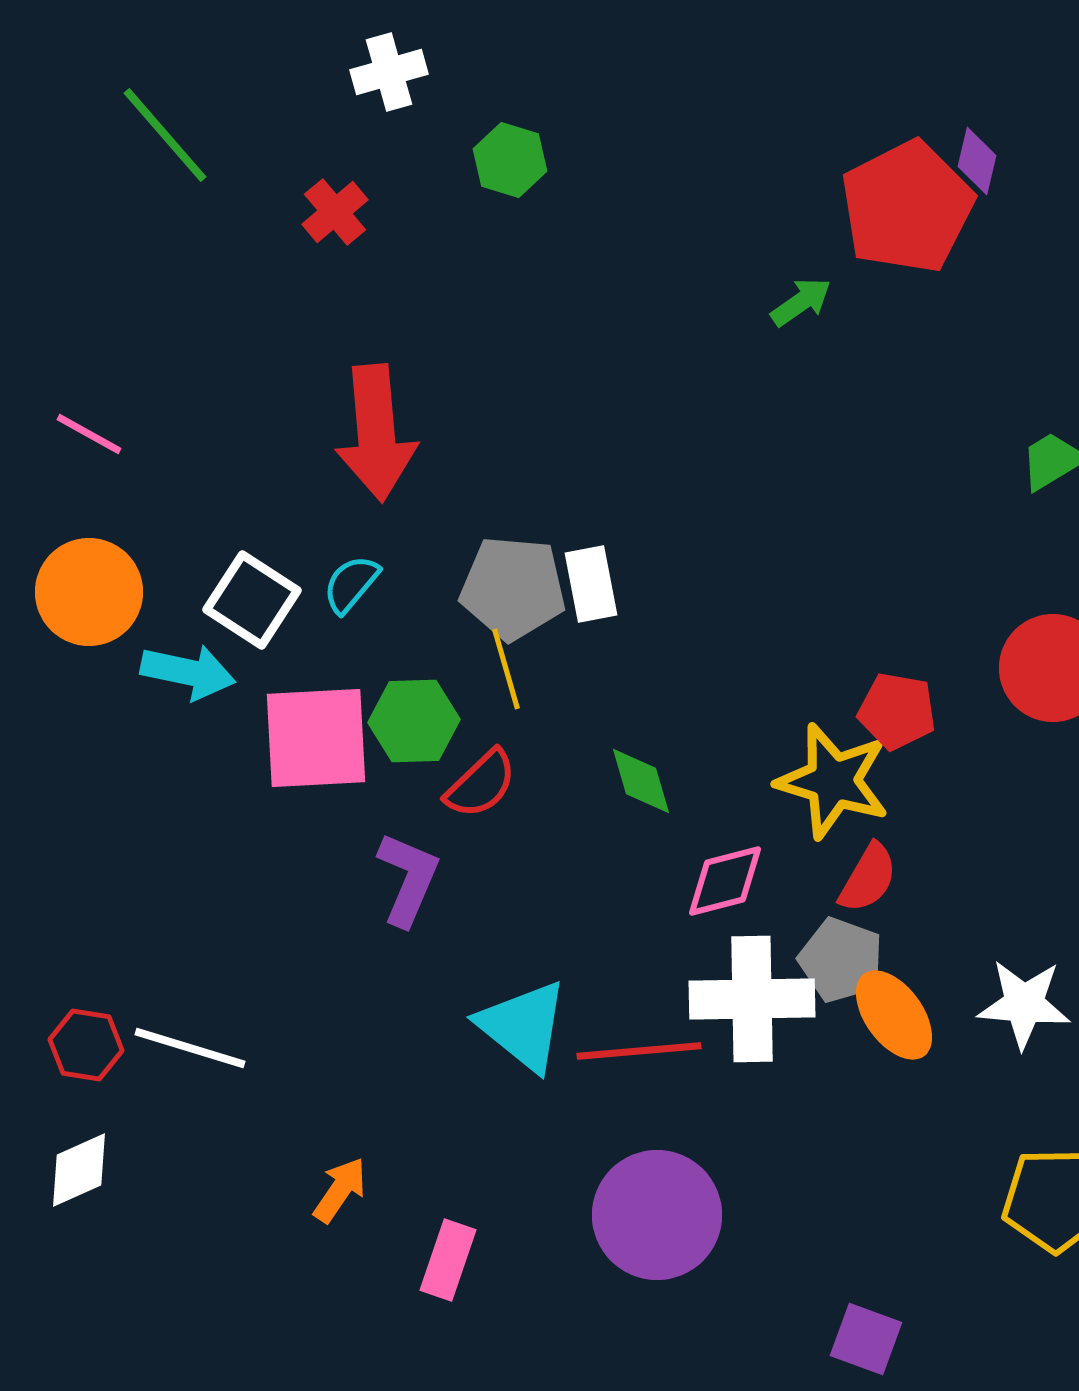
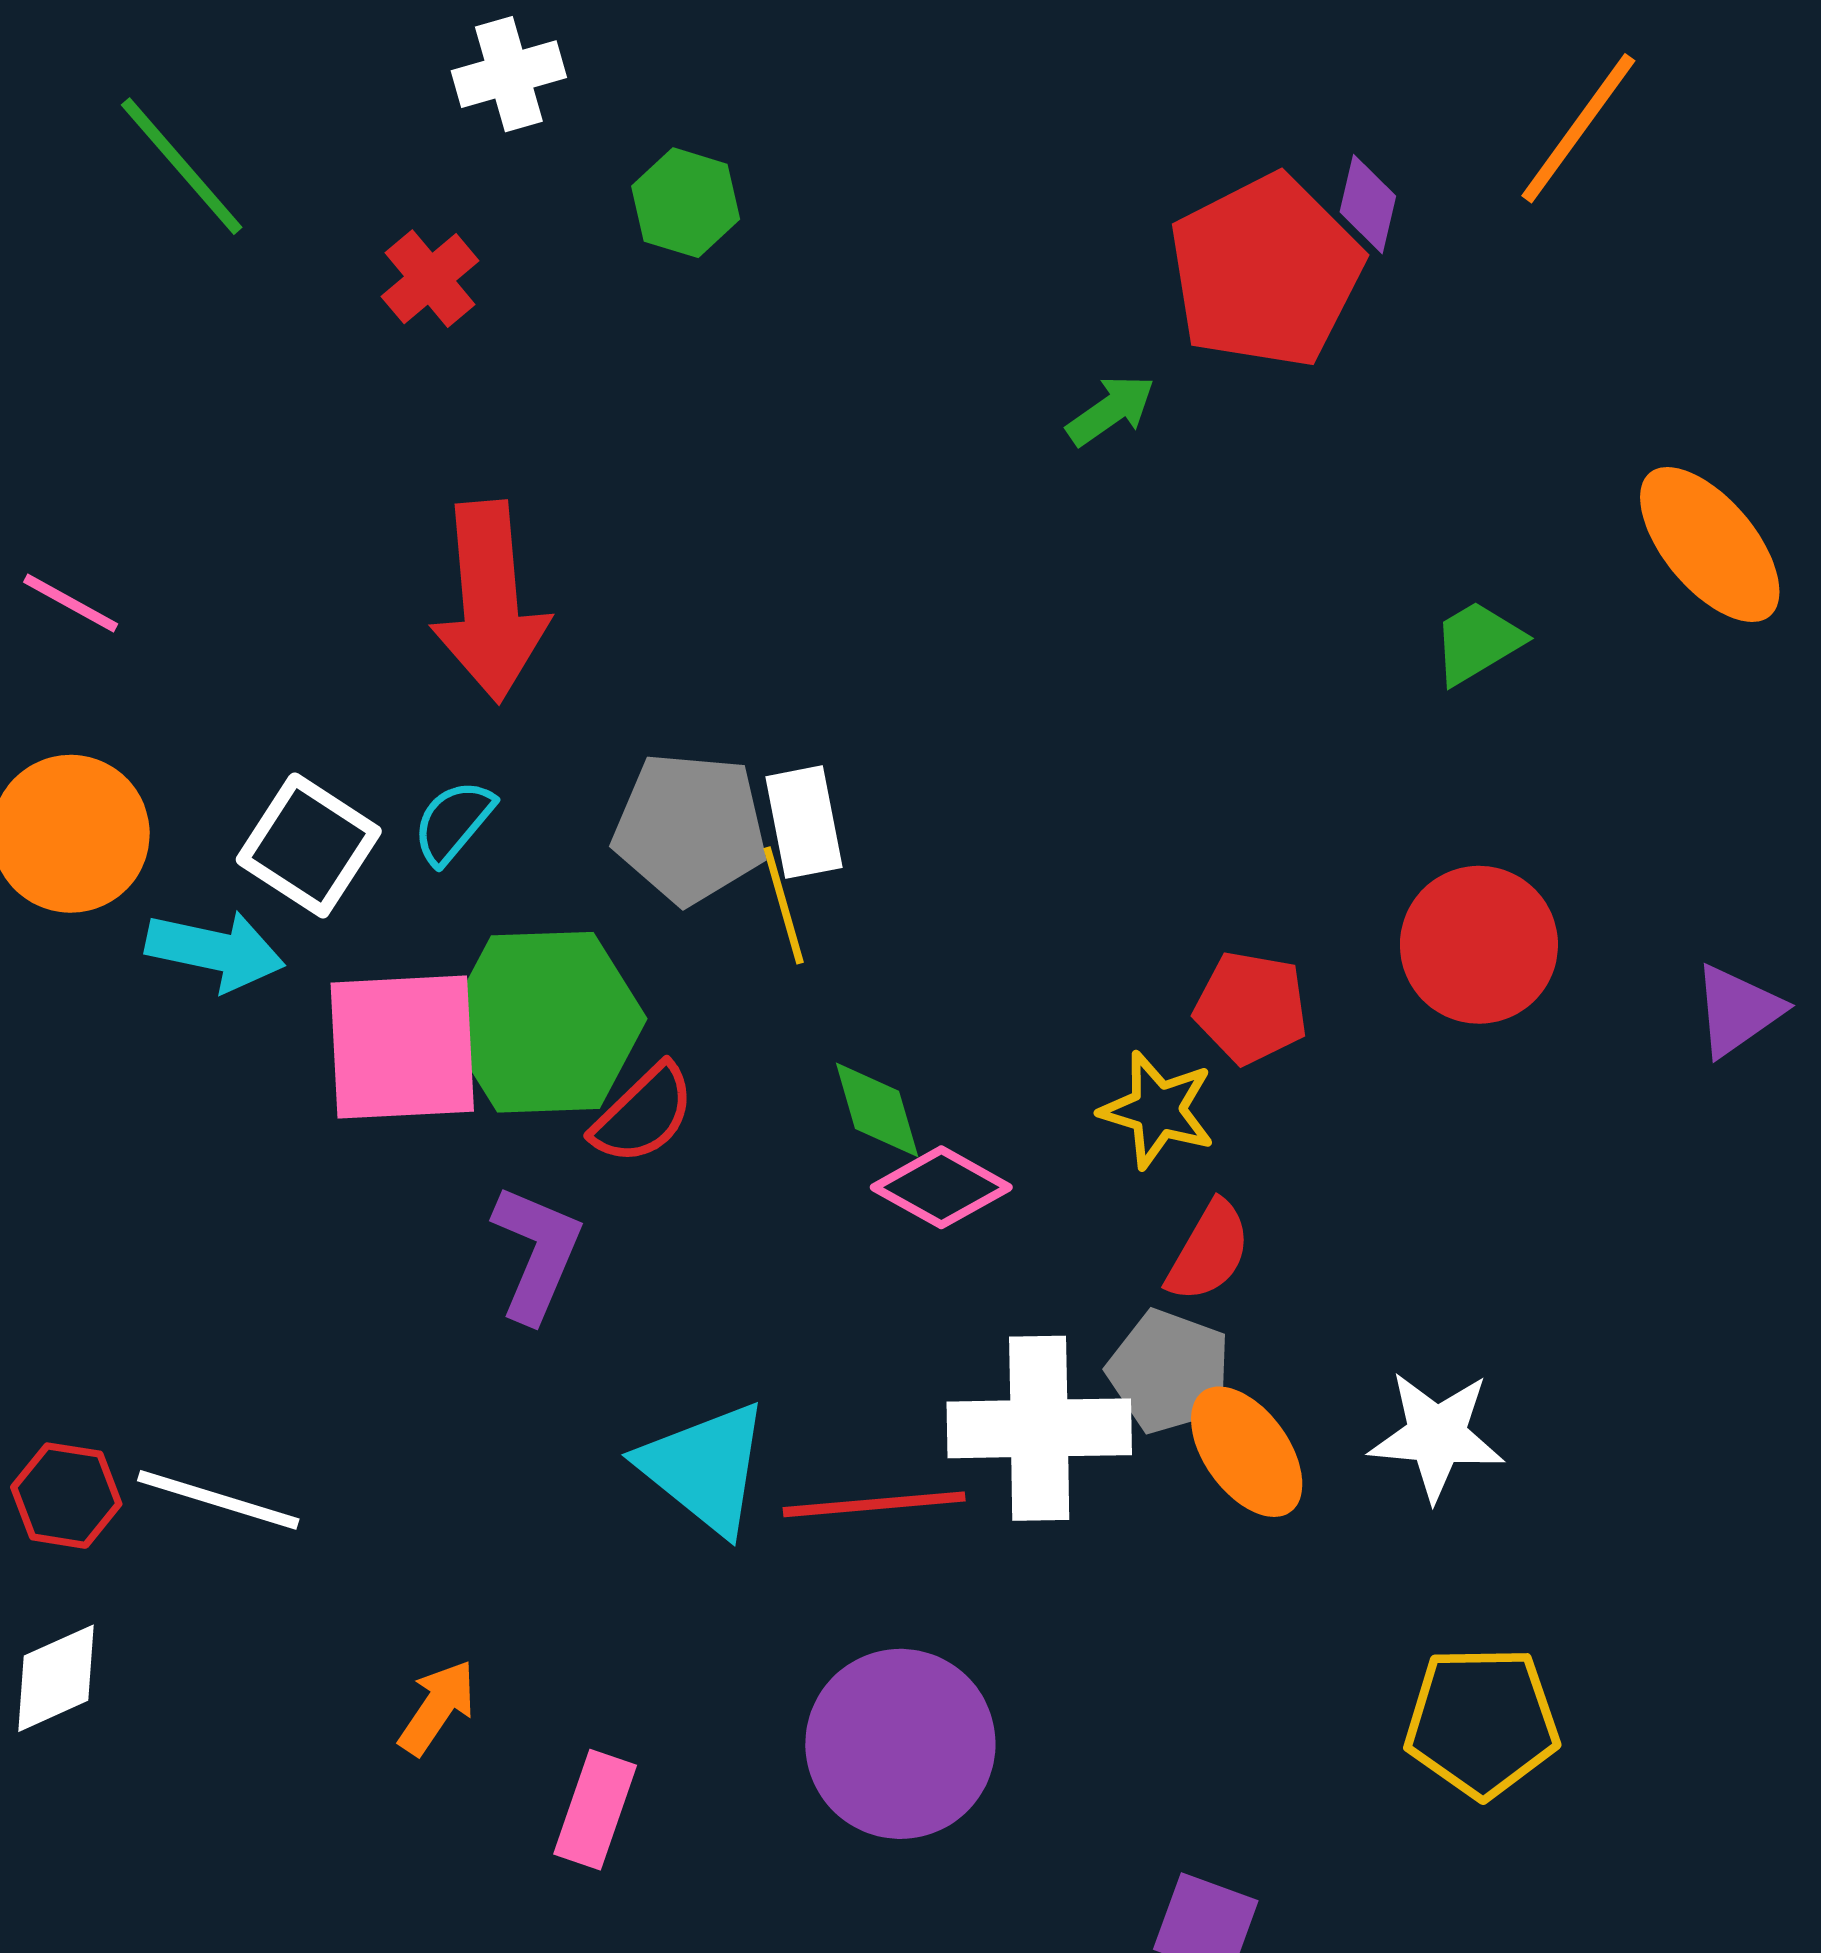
yellow line: (506, 669) -> (784, 905), moved
green hexagon: (414, 721) -> (545, 1022), size x1.5
yellow star: (833, 781) -> (1158, 1110), size x0.7
pink diamond: (725, 881) -> (941, 1187), moved, turned 44

